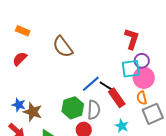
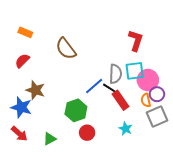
purple circle: (142, 61) -> (157, 94), moved
blue star: (19, 105) -> (21, 107), size x1.5
gray semicircle: (94, 110) -> (115, 74), moved
brown star: (33, 112) -> (35, 90), moved

